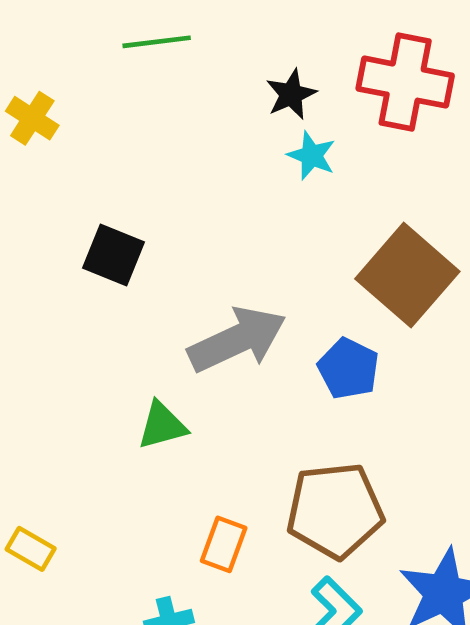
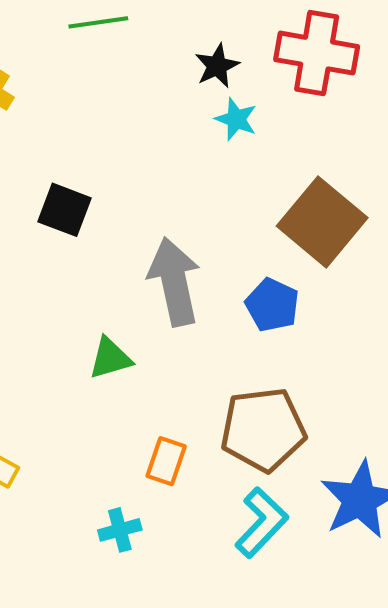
gray arrow: (237, 340) -> (174, 282), turned -76

